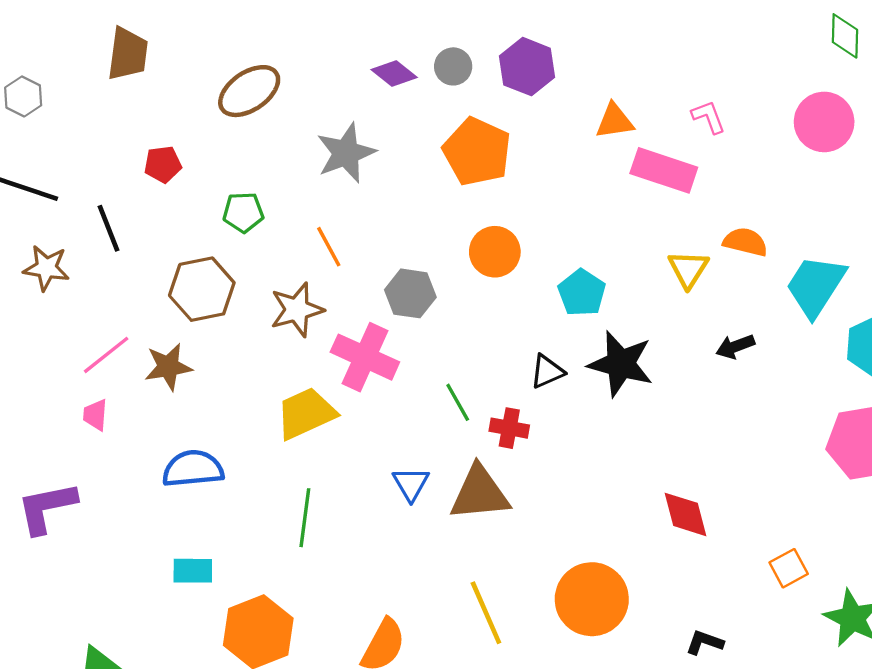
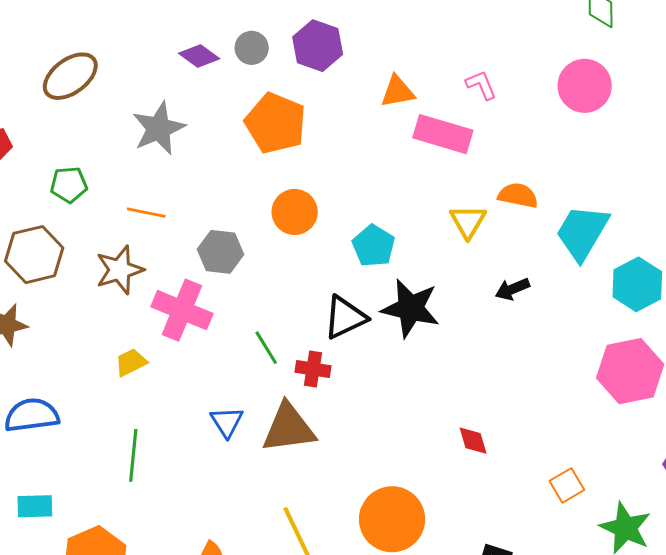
orange line: (329, 247) -> (146, 213), turned -48
black triangle: (547, 372) -> (345, 317), size x1.4
yellow trapezoid: (306, 413) -> (131, 362), size x0.6
red diamond: (686, 514) -> (473, 441), size x0.7

